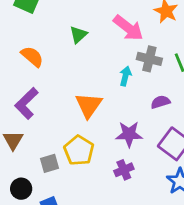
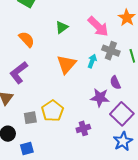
purple semicircle: (160, 102) -> (115, 83), turned -104
orange triangle: (89, 105) -> (66, 64), moved
purple star: (129, 134) -> (100, 98), moved

